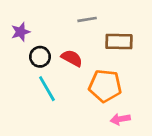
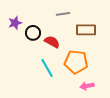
black circle: (40, 57) -> (33, 33), moved
cyan line: (47, 89) -> (47, 68), moved

